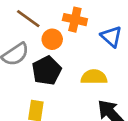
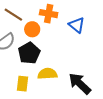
yellow semicircle: (94, 77) -> (47, 74), moved

